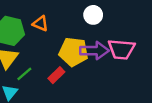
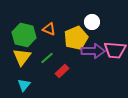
yellow pentagon: (74, 52) -> (76, 38), moved, turned -30
green line: (24, 74) -> (47, 58), moved

